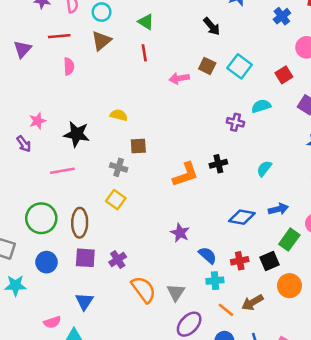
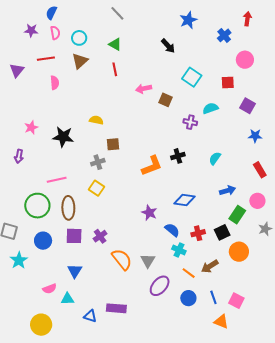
brown square: (207, 66) -> (166, 100), moved
red square: (284, 75) -> (228, 83), turned 32
purple arrow: (24, 144) -> (19, 156), moved, turned 48
gray cross: (119, 167) -> (98, 162), turned -32
pink line: (62, 171) -> (57, 180), moved
blue diamond: (242, 217) -> (184, 200), moved
cyan cross: (215, 281) -> (179, 250), turned 32
cyan star: (15, 285) -> (19, 260), turned -30

